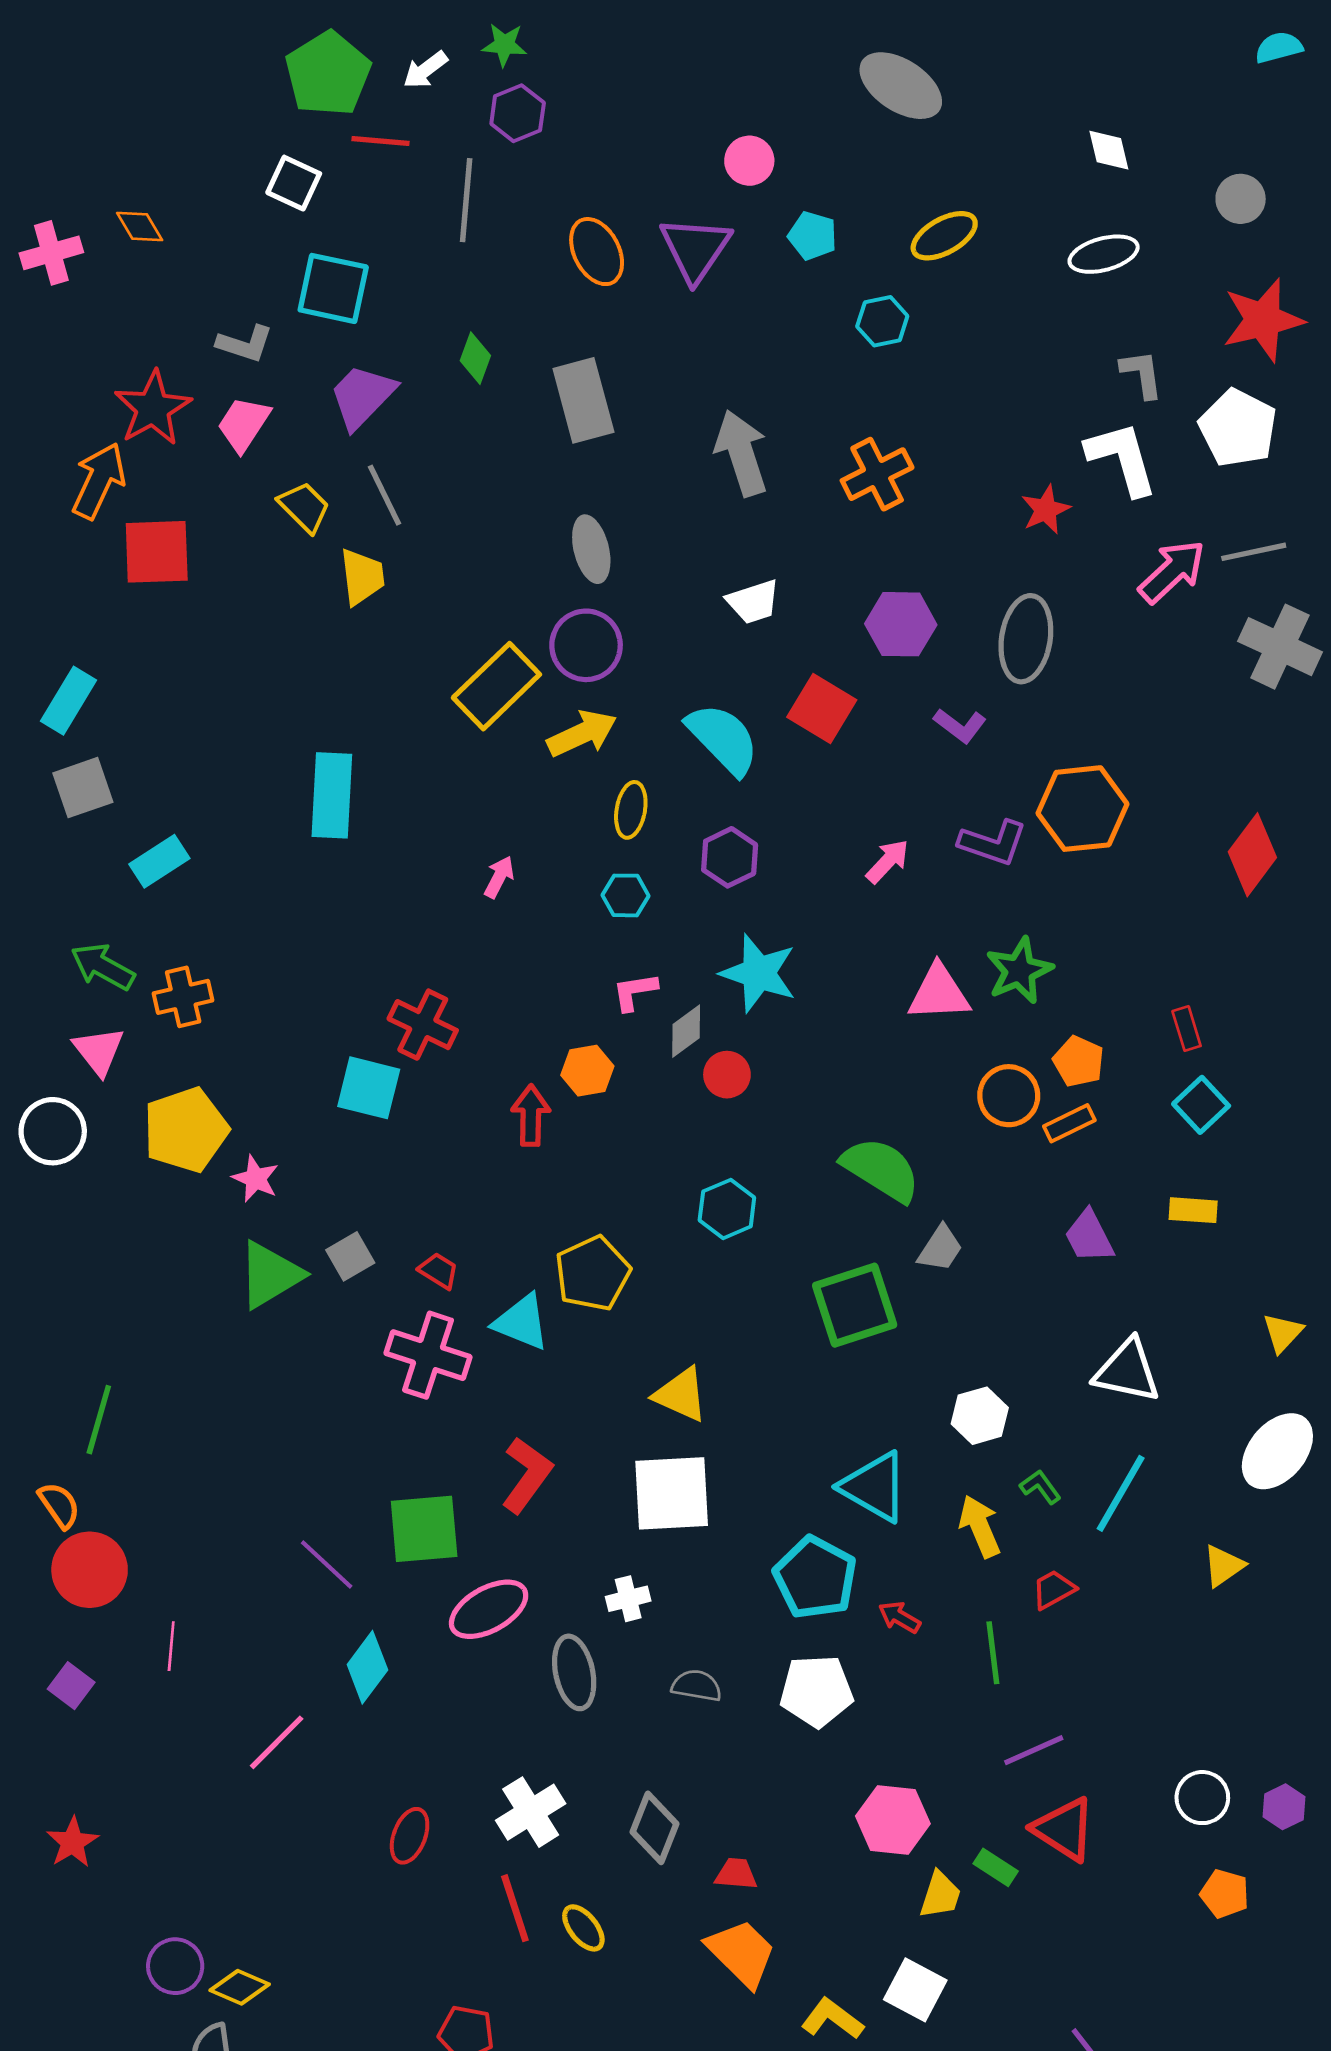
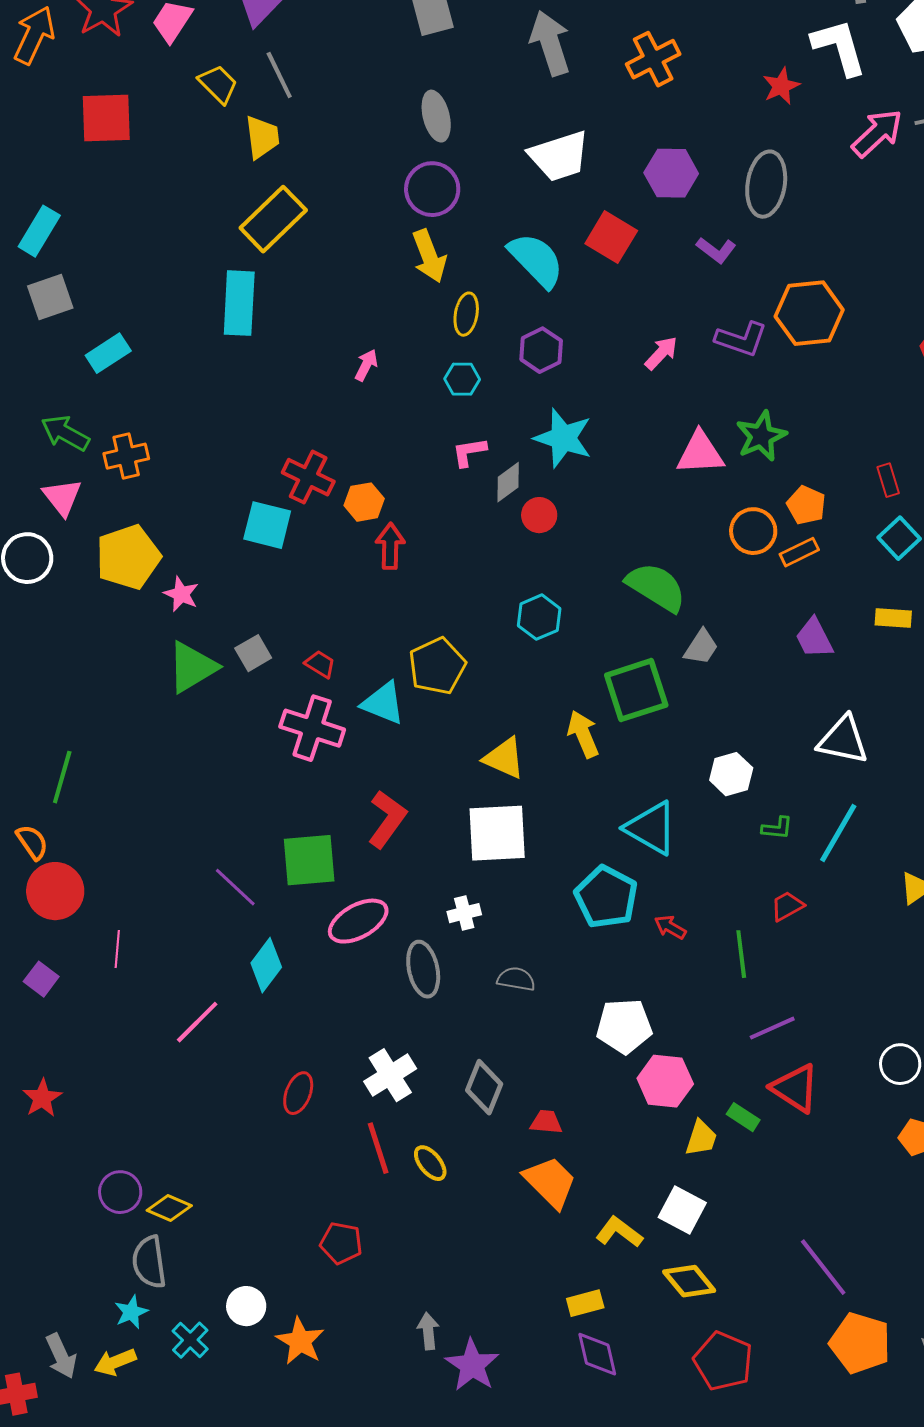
orange arrow: (99, 481) -> (34, 35), moved
white trapezoid: (753, 602) -> (559, 156), size x1.5
yellow rectangle: (496, 686) -> (273, 219), moved
yellow arrow: (582, 734) -> (429, 256), turned 94
orange hexagon: (587, 1071) -> (364, 502), moved
green L-shape: (1040, 1487) -> (777, 828), turned 132
yellow arrow: (980, 1526) -> (583, 734), moved
white pentagon: (816, 1691) -> (624, 1026), moved

